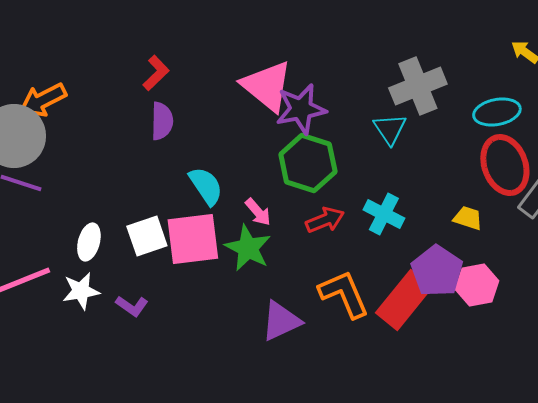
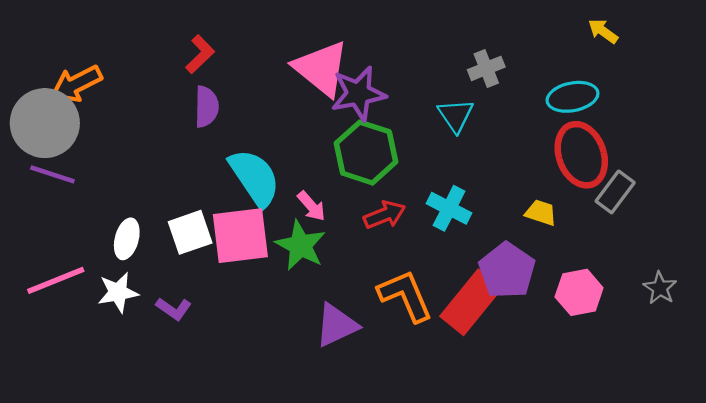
gray cross: (418, 86) -> (486, 68), size x0.6
cyan semicircle: (206, 186) -> (255, 178), size x1.4
pink hexagon: (477, 285) -> (579, 292), moved

